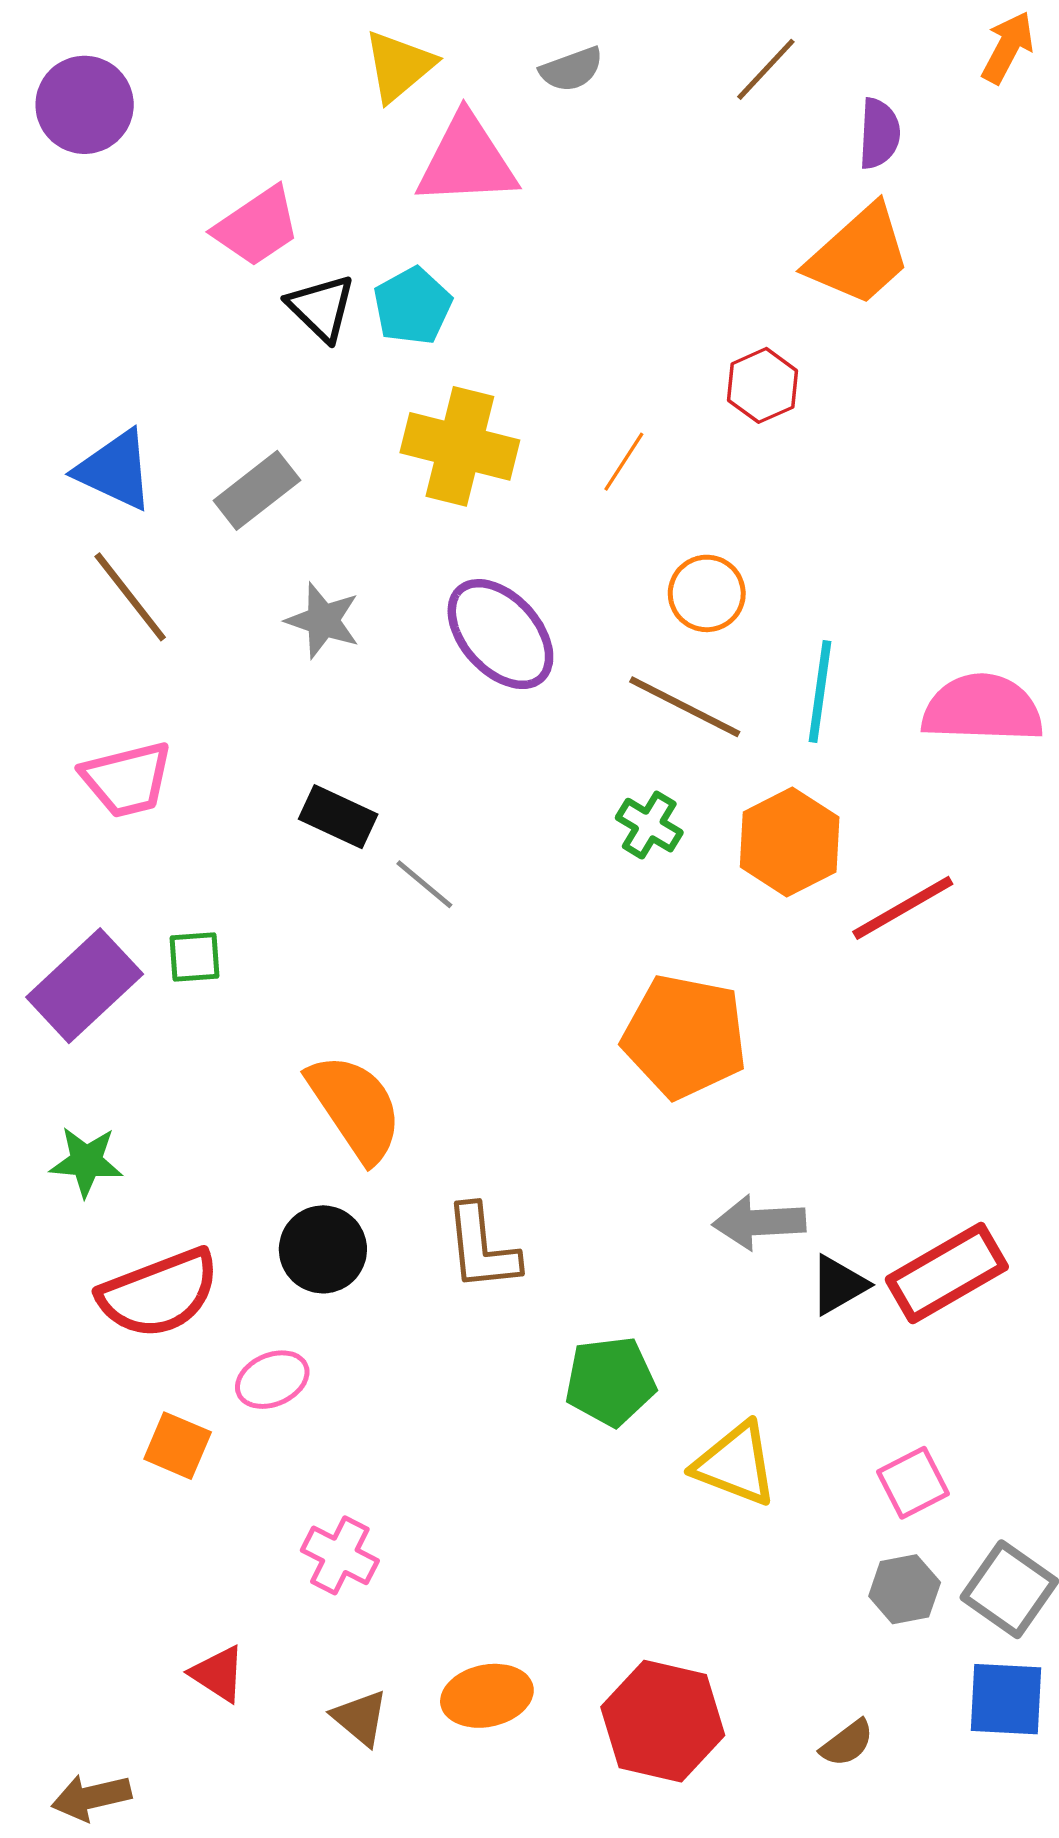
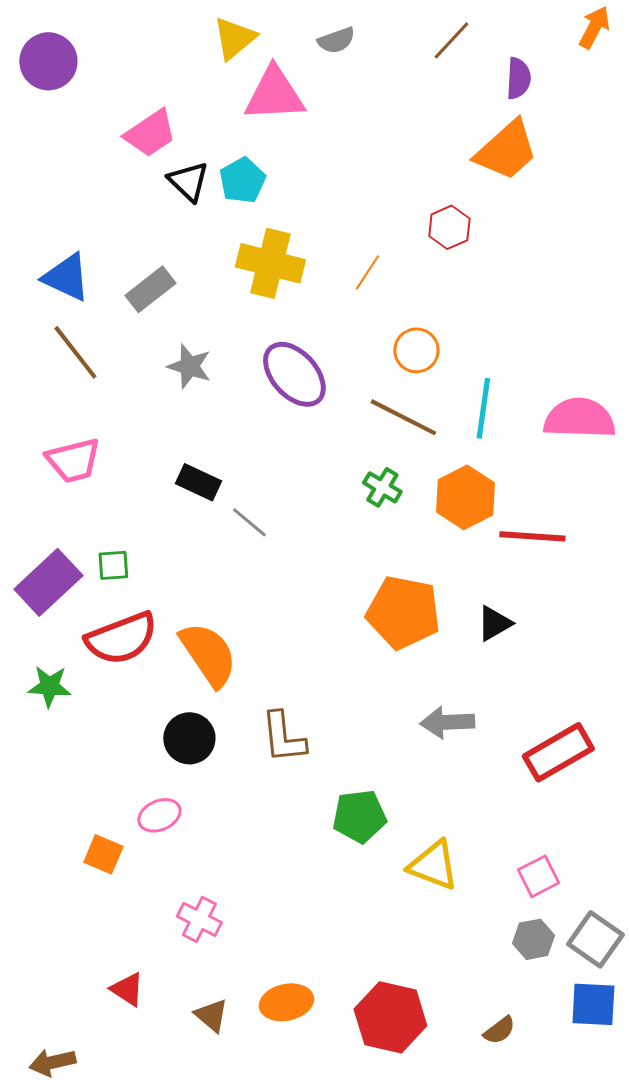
red line: (903, 908) -> (532, 536), turned 34
black triangle: (839, 1285) -> (494, 623), moved
red semicircle: (159, 1293) -> (121, 638), moved

